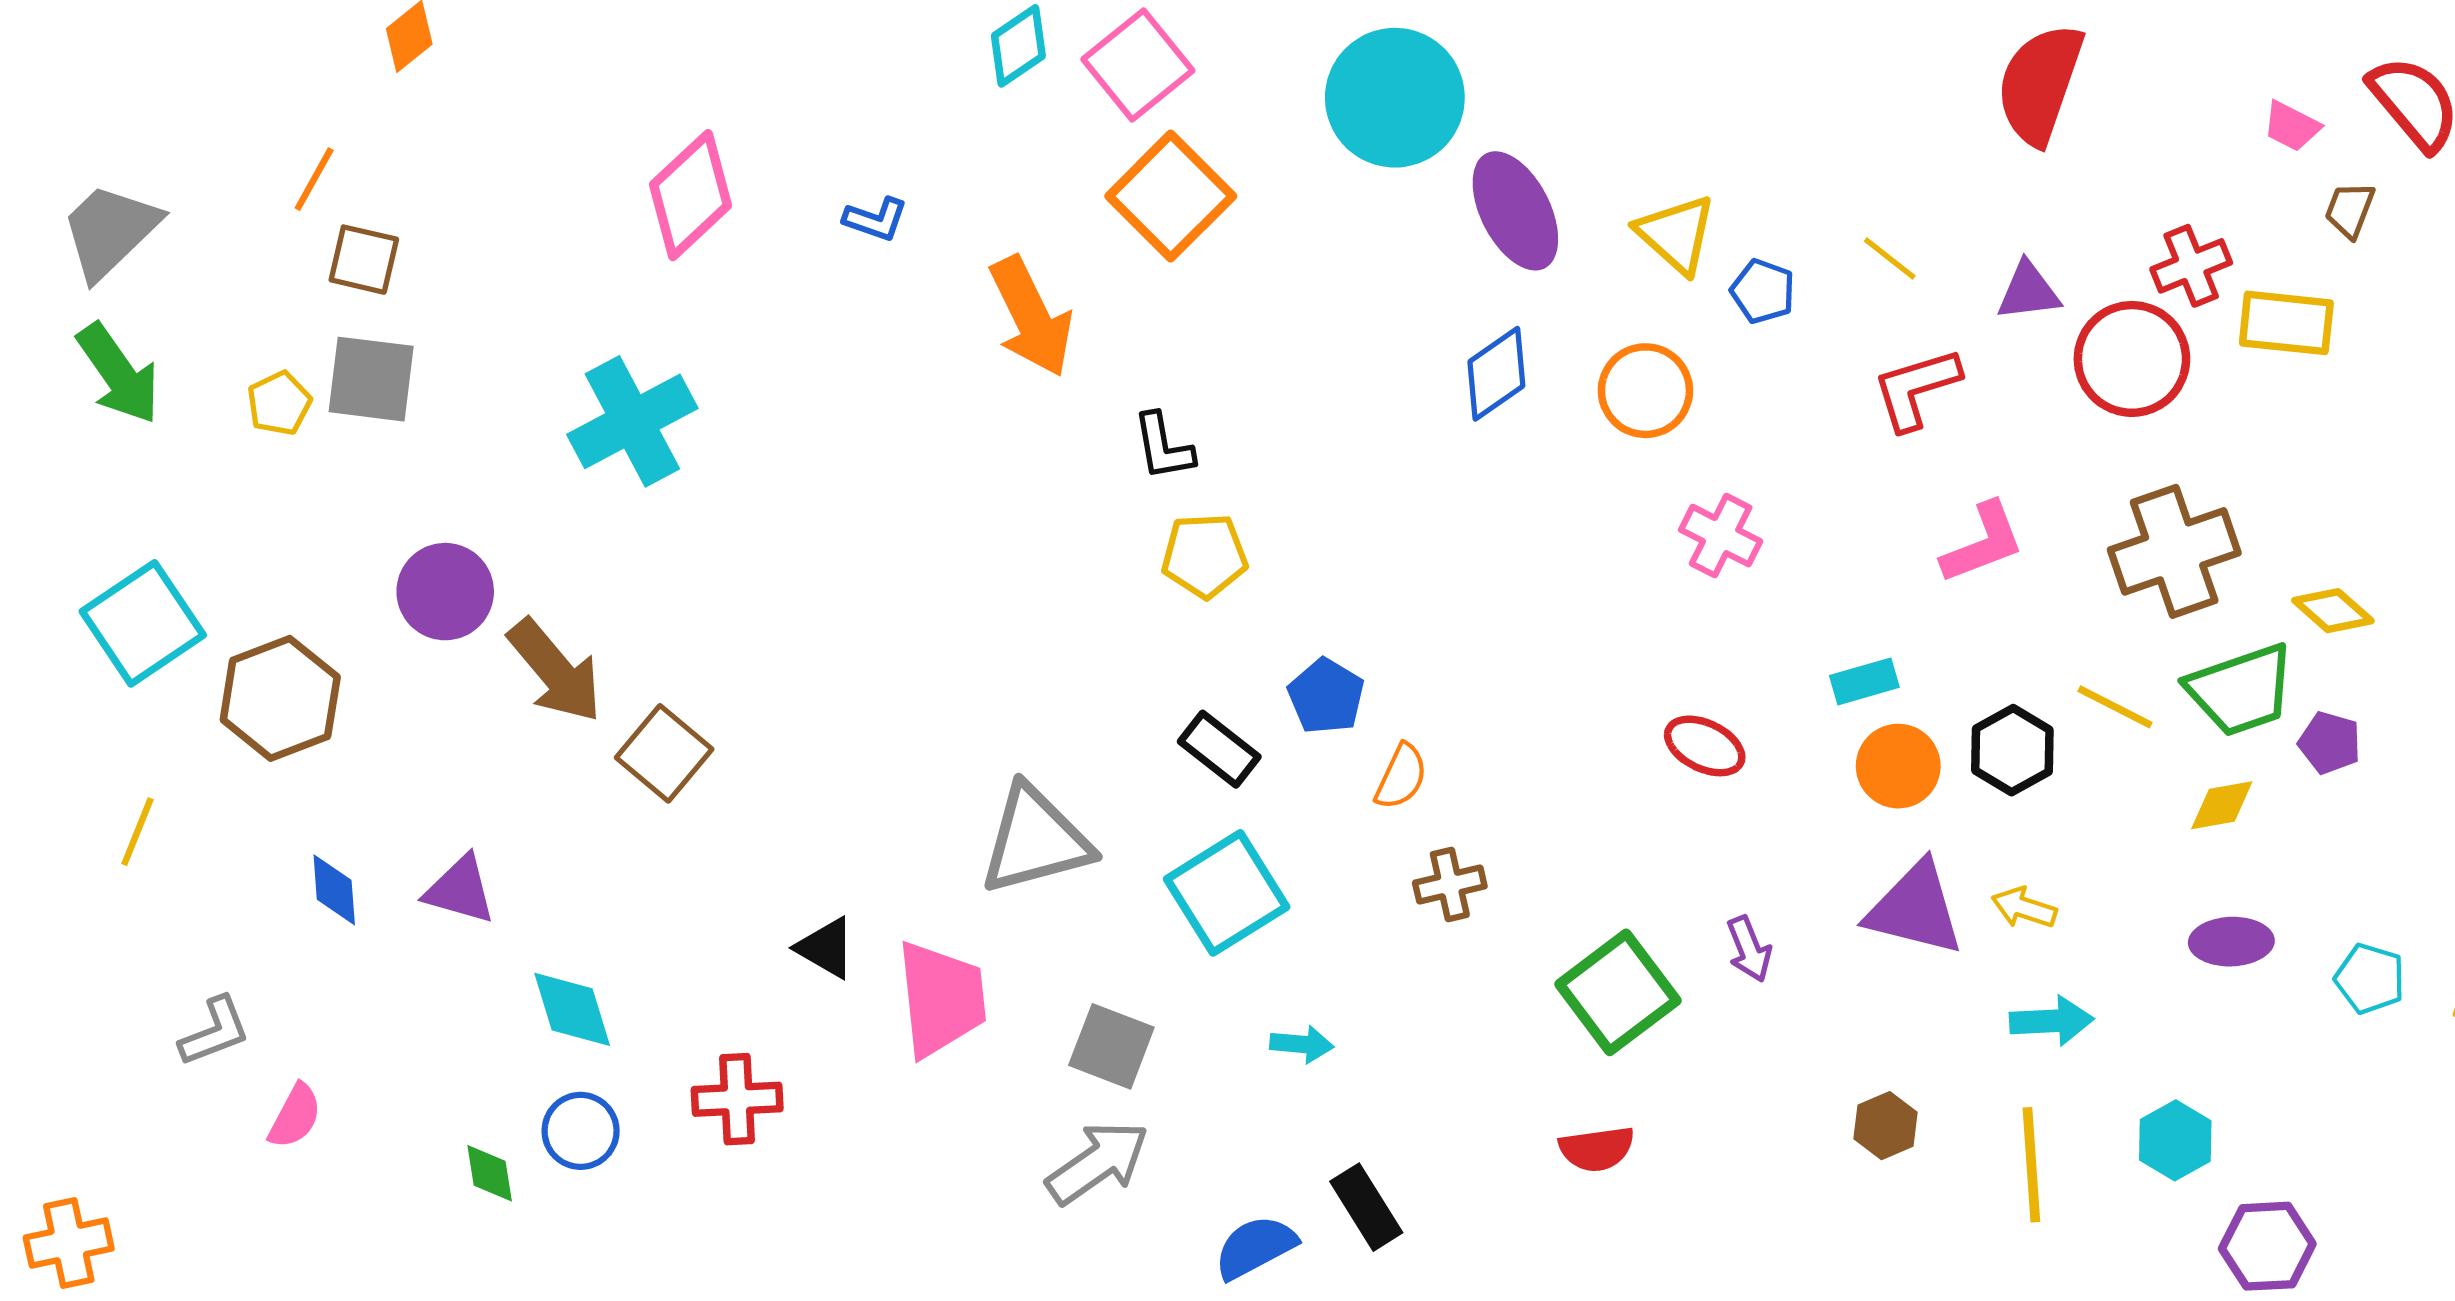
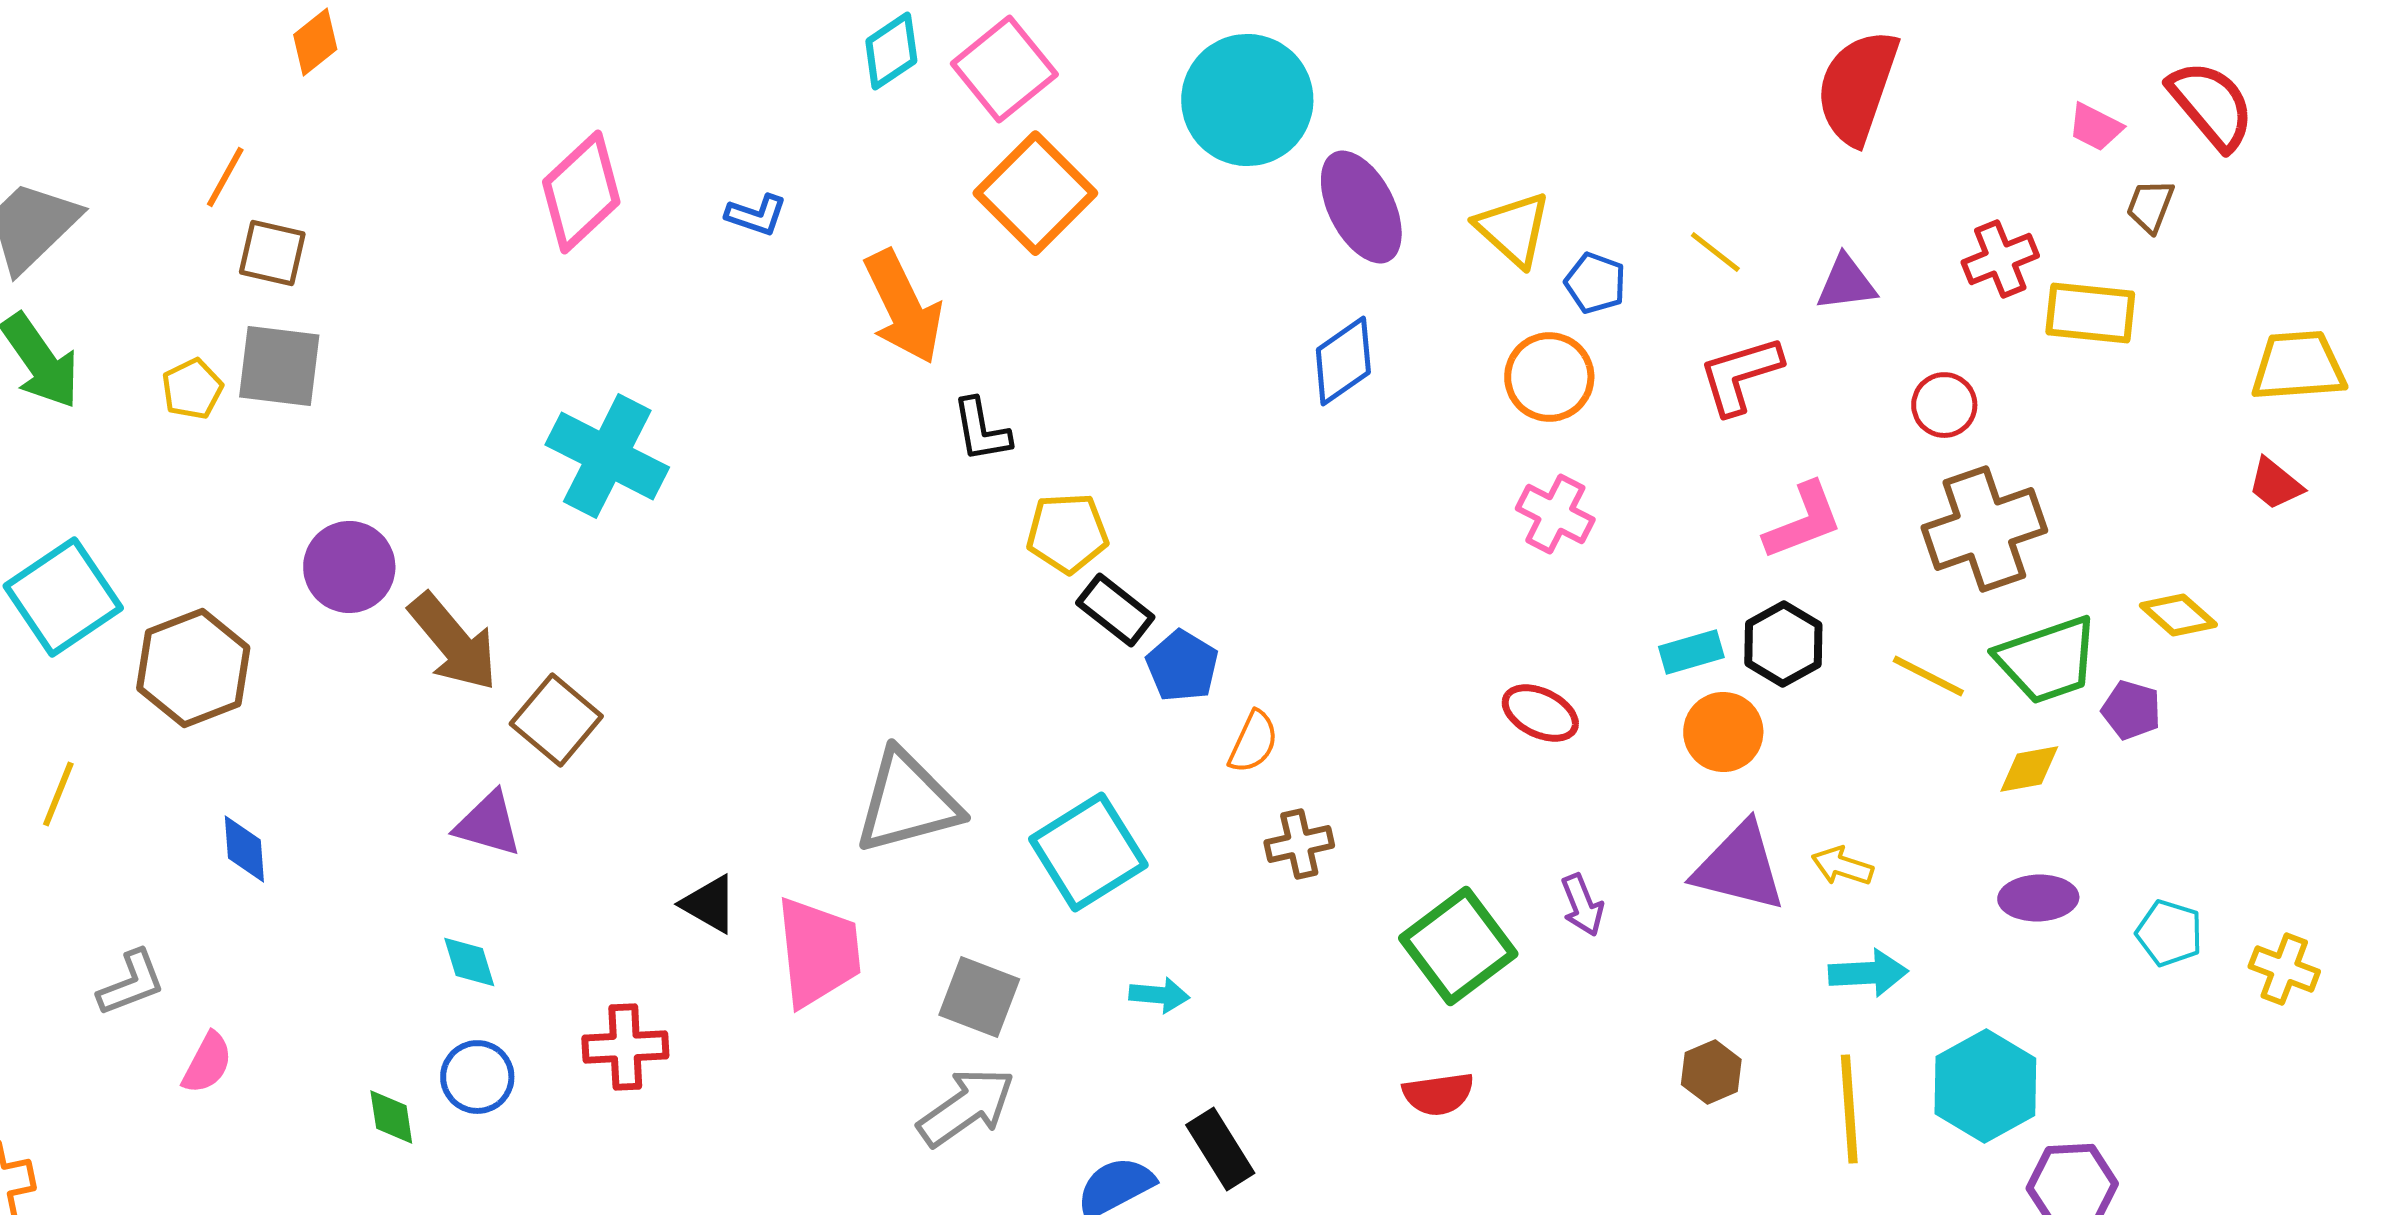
red circle: (2132, 359) -> (1944, 405), moved, size x0.6
orange circle: (1645, 391) -> (1549, 377), moved
cyan cross: (632, 421) -> (607, 456), moved, turned -35
black L-shape: (1163, 447) -> (981, 430), moved
yellow diamond: (2333, 611) -> (2178, 615), moved
black rectangle: (1219, 749) -> (1115, 610), moved
black hexagon: (2012, 750) -> (1783, 644), moved
purple triangle: (460, 890) -> (488, 824), moved
cyan diamond: (572, 1009) -> (469, 962), size x0.7
cyan hexagon: (2175, 1140) -> (1985, 1086), size x1.5

